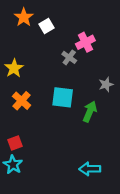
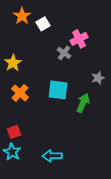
cyan arrow: (90, 169) -> (52, 156), moved

